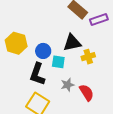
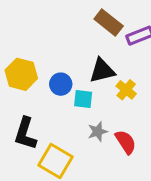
yellow cross: (88, 57) -> (126, 90), turned -32
black L-shape: (37, 74) -> (25, 133), moved

